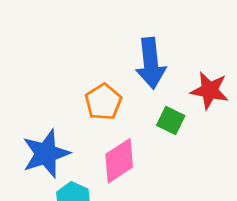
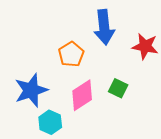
green square: (171, 121) -> (118, 88), moved

